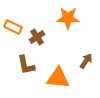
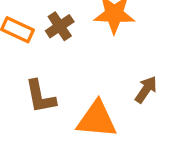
brown cross: (37, 37) -> (60, 26), moved

